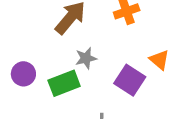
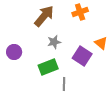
green rectangle: (64, 83) -> (48, 67), moved

